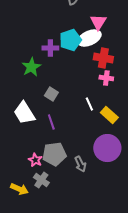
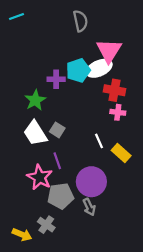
pink triangle: (98, 22) -> (109, 51), size x1.4
white trapezoid: (24, 113) -> (35, 133), moved
purple circle: (107, 148) -> (91, 182), moved
pink star: (35, 160) -> (40, 177), moved, size x1.6

